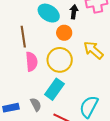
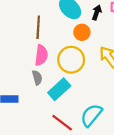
gray semicircle: (36, 104) -> (37, 78), moved

